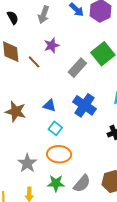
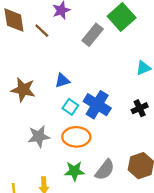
blue triangle: (49, 105) -> (62, 81), turned -32
blue cross: (85, 105) -> (97, 105), moved
gray star: (27, 163) -> (39, 136), moved, turned 30

